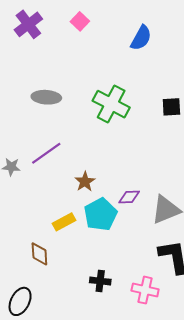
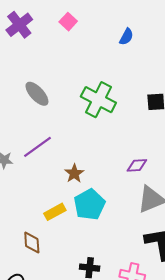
blue semicircle: (141, 38) -> (126, 37), size x0.7
gray ellipse: (46, 97) -> (37, 94), turned 44
purple diamond: (129, 197) -> (137, 165), moved

